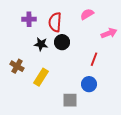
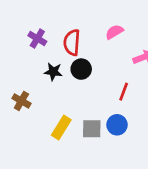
purple cross: (29, 19) -> (37, 39), turned 32
yellow rectangle: (41, 77) -> (61, 127), moved
gray square: (70, 100) -> (92, 129), moved

